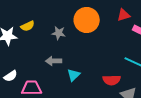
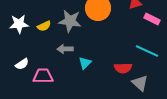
yellow semicircle: (28, 26) -> (44, 26), moved
gray star: (59, 33) -> (70, 21), size x1.6

